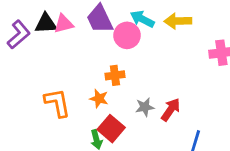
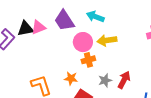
yellow arrow: (178, 21) -> (107, 40), moved
pink circle: (127, 35) -> (83, 42), moved
orange cross: (115, 75) -> (88, 60), moved

